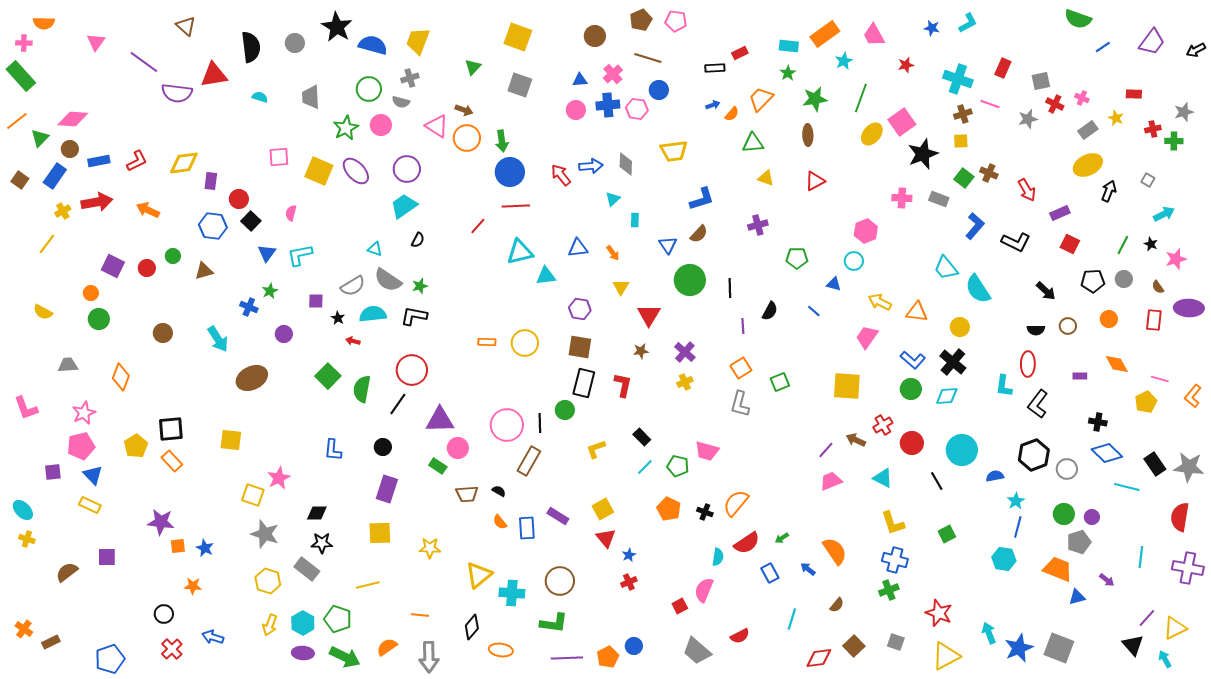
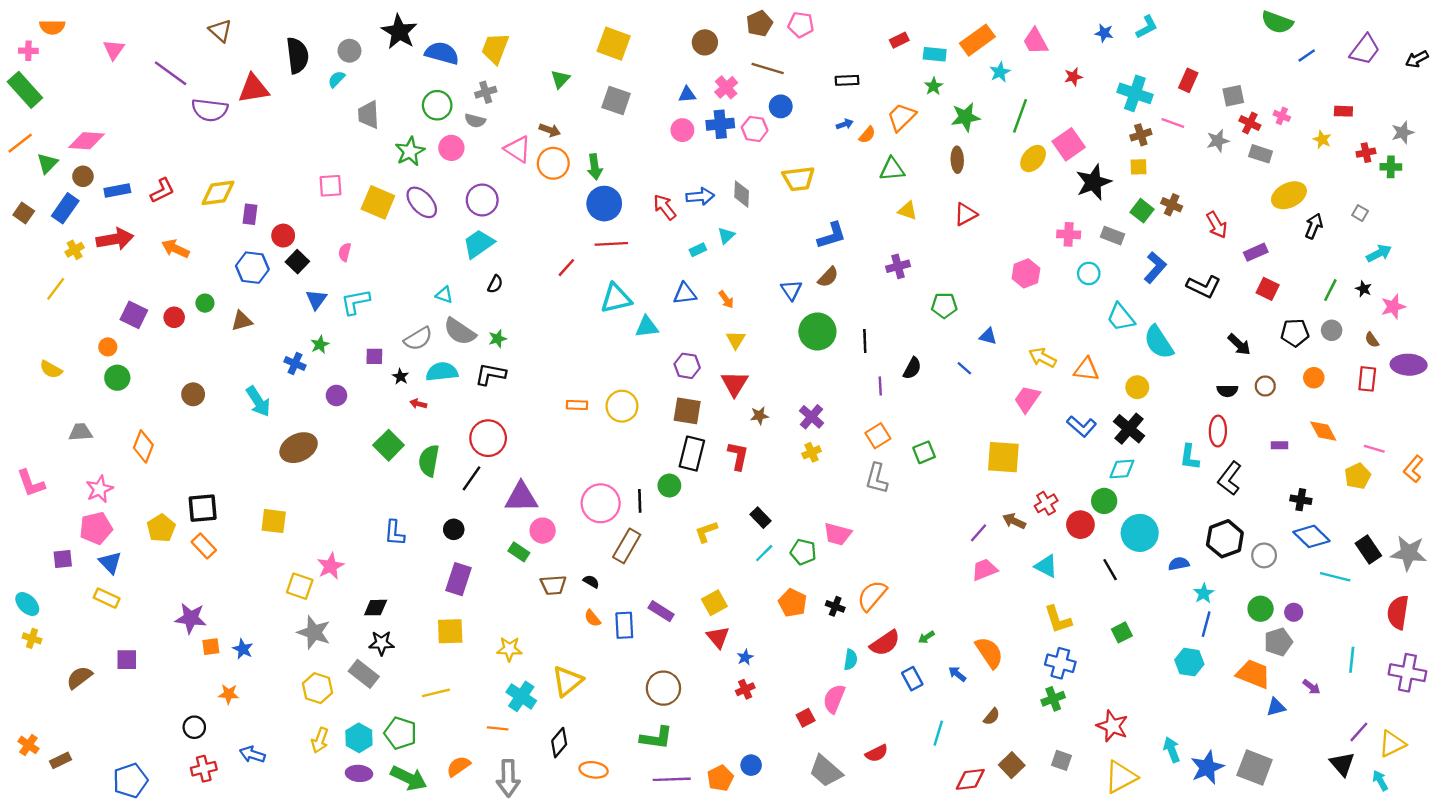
red rectangle: (740, 53) -> (899, 40), moved
cyan semicircle: (260, 97) -> (336, 79), moved, turned -63
gray rectangle: (1088, 130) -> (1261, 154), moved, turned 54
cyan rectangle: (635, 220) -> (698, 250), moved, turned 64
cyan circle: (854, 261) -> (1089, 273), moved
red triangle: (649, 315) -> (735, 384), moved
green circle: (911, 389) -> (1104, 501), moved
cyan cross: (512, 593) -> (521, 696), moved, turned 30
red cross: (172, 649) -> (204, 769), turned 30

